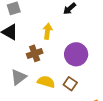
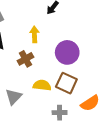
gray triangle: (19, 77) -> (14, 97), moved
brown square: (70, 84) -> (66, 83), size x1.5

